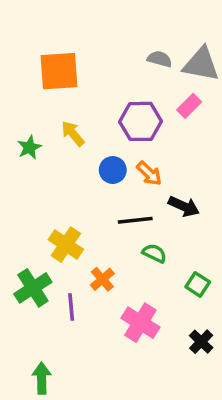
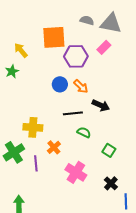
orange square: (59, 71) -> (54, 37), moved
yellow arrow: (73, 134) -> (21, 50), moved
yellow cross: (66, 245) -> (33, 127), turned -30

